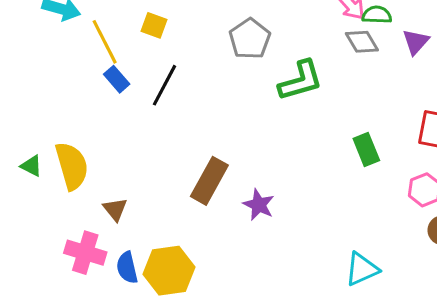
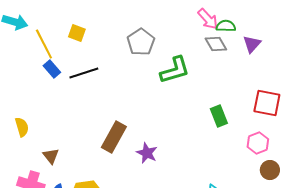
black line: (164, 85) -> (84, 73), turned 44
yellow semicircle: (72, 166) -> (22, 127), size x0.6

